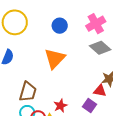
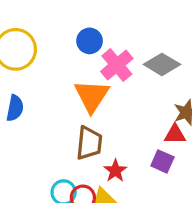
pink cross: (96, 24) -> (117, 65), moved
brown trapezoid: (28, 92) -> (89, 143), moved

